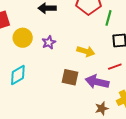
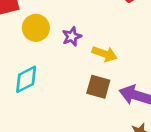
yellow arrow: (86, 51) -> (105, 54), moved

